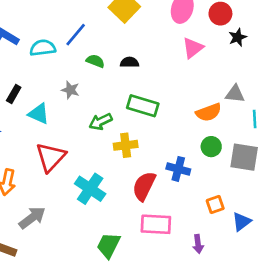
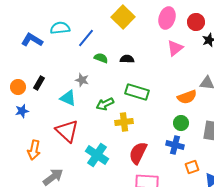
cyan semicircle: (43, 48) -> (60, 28), moved
cyan triangle: (39, 114) -> (68, 98), moved
green circle: (211, 147) -> (181, 123), moved
red triangle: (51, 157) -> (67, 131), turned -30
blue cross: (178, 169) -> (175, 145), moved

